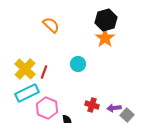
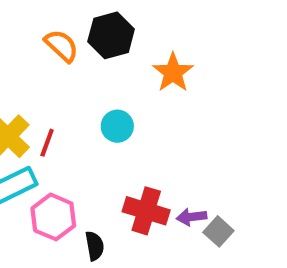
black hexagon: (106, 20) -> (111, 35), moved
red cross: (92, 105) -> (146, 211), size x1.5

